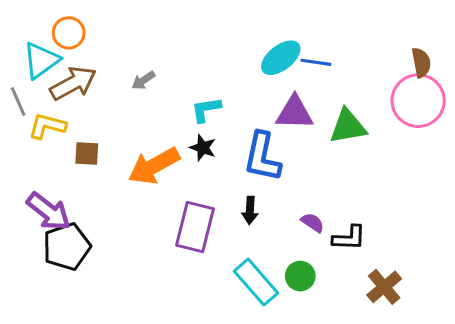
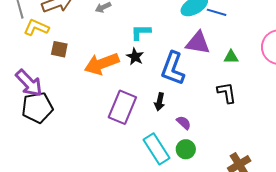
green triangle: (348, 127) -> (231, 57), size x0.6
purple semicircle: (313, 223) -> (184, 123), moved
black L-shape: (349, 238) -> (227, 93), moved, turned -110

